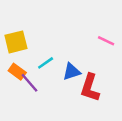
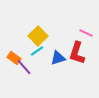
yellow square: (16, 42) -> (38, 36), moved, turned -30
red L-shape: (90, 88) -> (77, 53), moved

